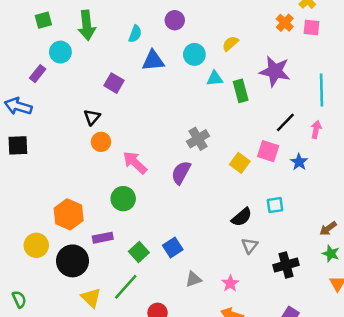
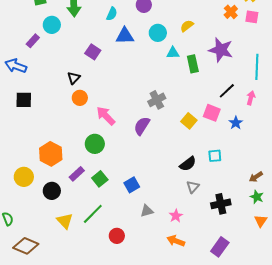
black square: (18, 145) -> (24, 100), moved
purple rectangle: (103, 238) -> (77, 174), turned -35
green square: (139, 252) -> (100, 179), moved
black circle: (72, 261) -> (52, 191), size x0.7

